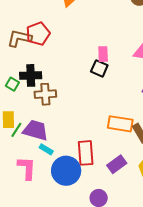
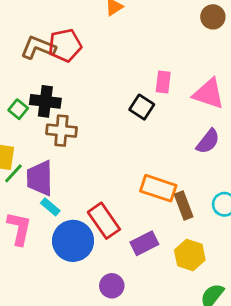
pink rectangle: (103, 54) -> (163, 82), moved
purple trapezoid: (35, 130) -> (40, 178), turned -116
red rectangle: (86, 153) -> (104, 221), turned -40

